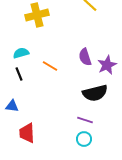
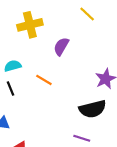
purple semicircle: (85, 57) -> (61, 46), moved, turned 48

